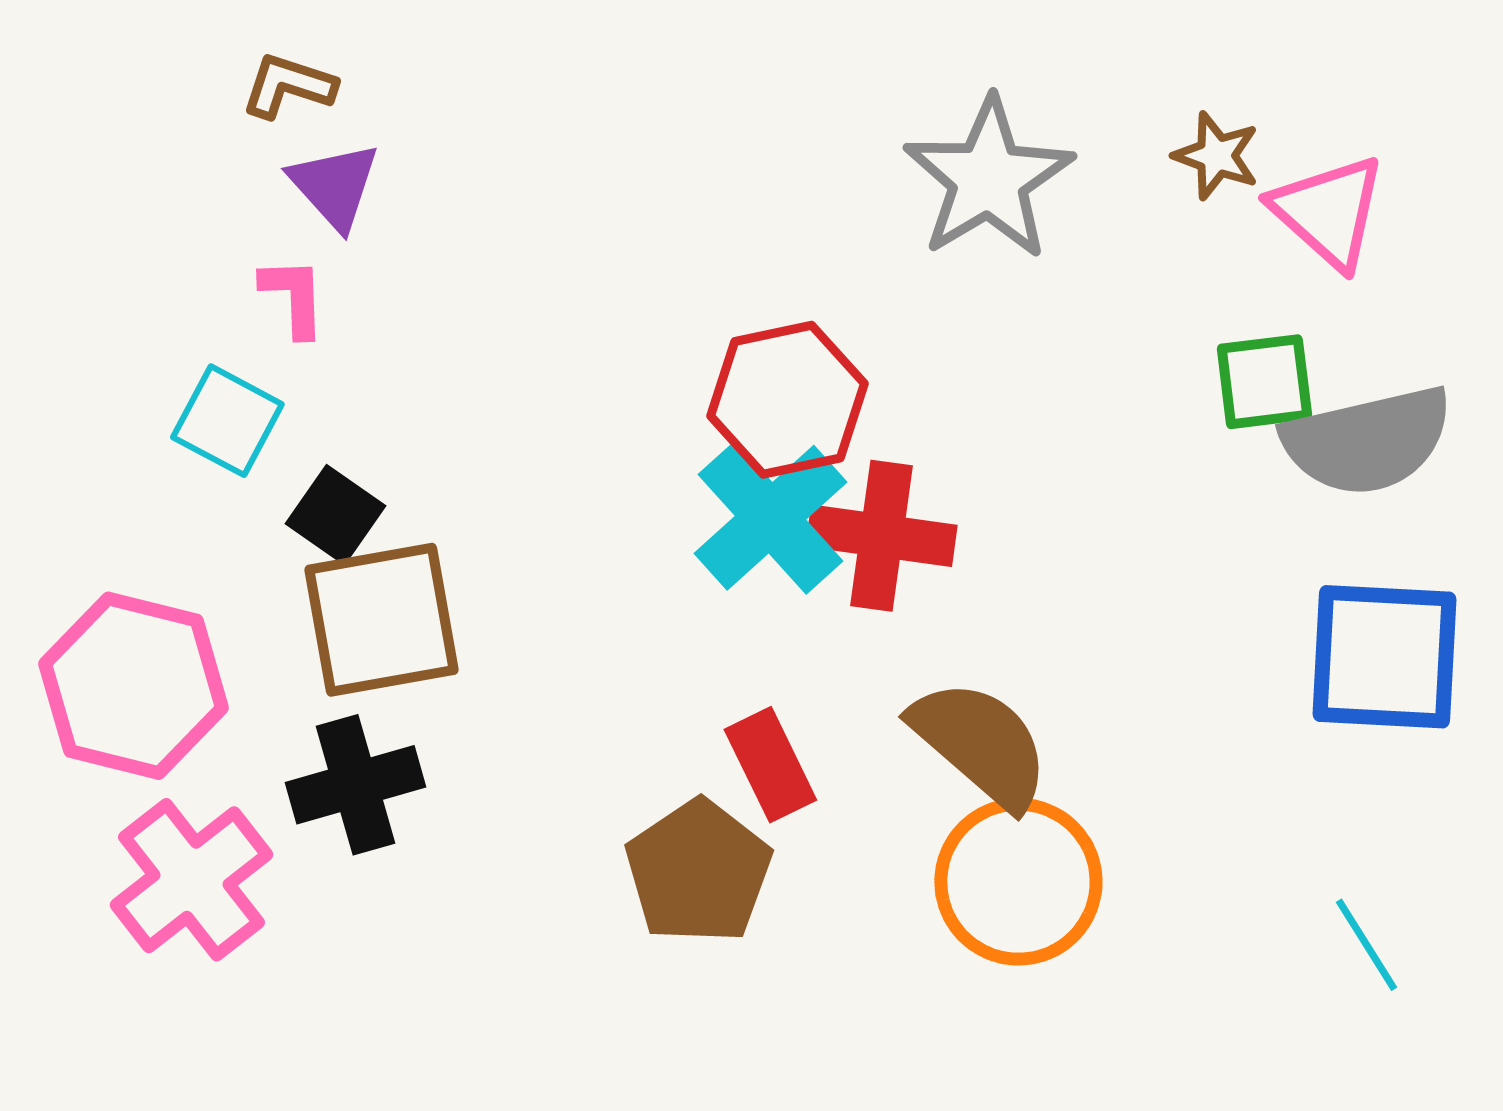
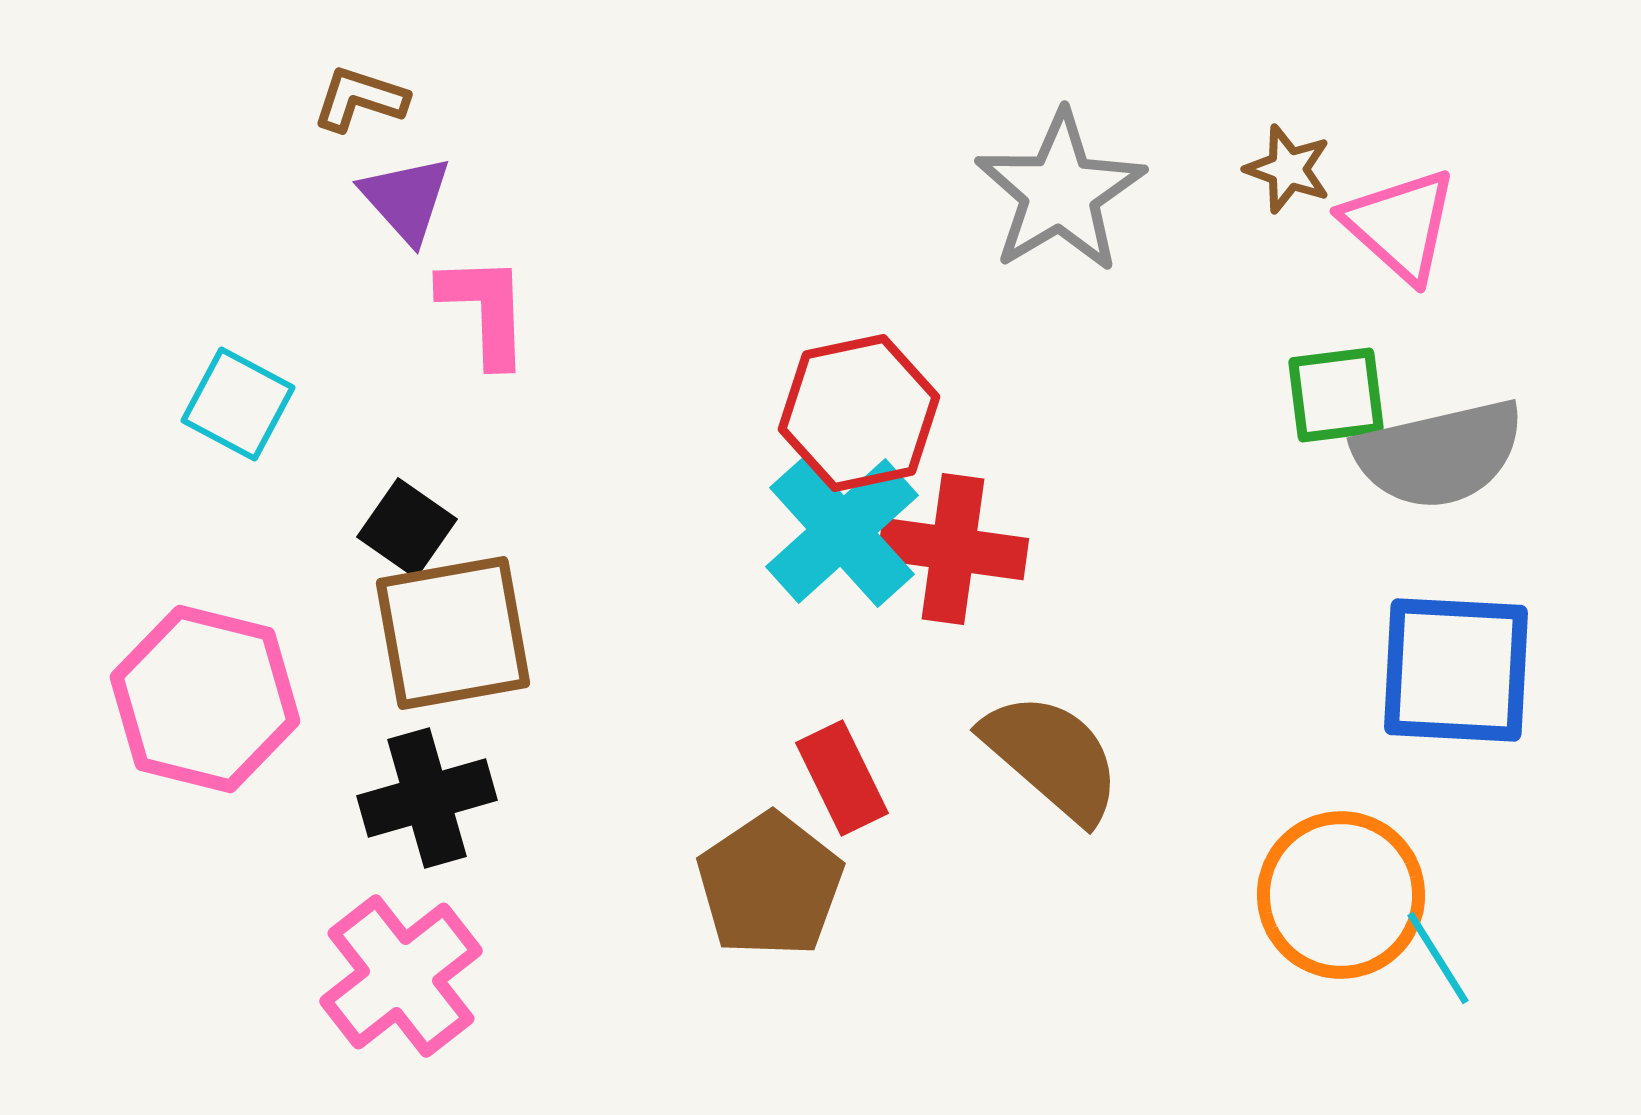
pink L-shape: (293, 297) -> (485, 310), moved, size x1.4
cyan square: (227, 421) -> (238, 404), moved
pink cross: (191, 880) -> (401, 976), moved
orange circle: (1018, 882) -> (1341, 895), moved

